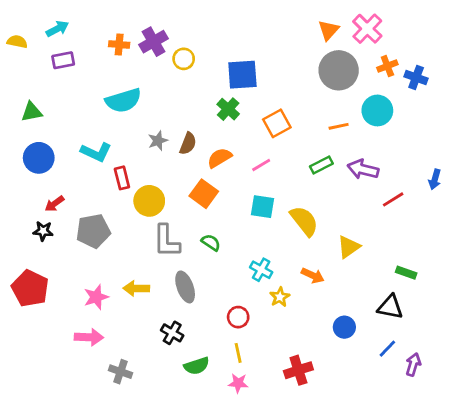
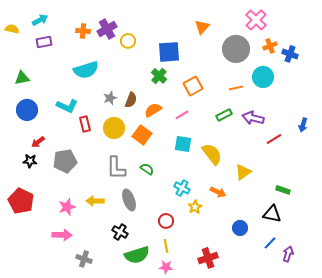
orange triangle: (329, 30) -> (202, 27), moved
yellow circle: (149, 201) -> (114, 128), moved
green semicircle: (197, 366) -> (137, 255), size x1.4

